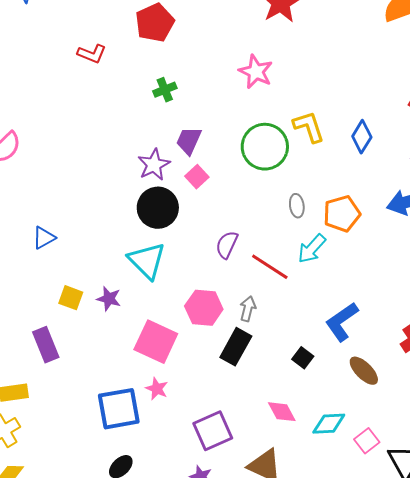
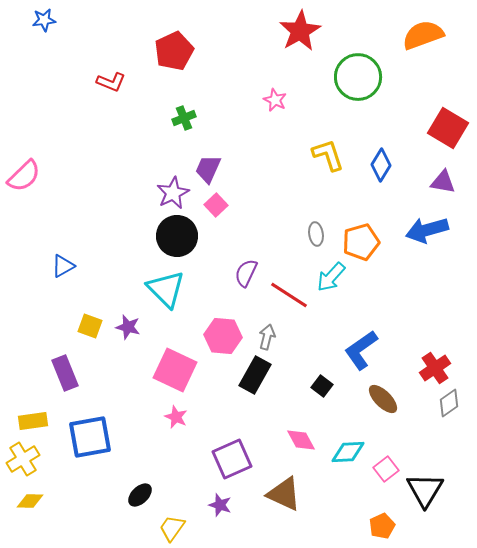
pink star: (256, 72) -> (275, 100), size x0.7
green circle: (265, 147) -> (358, 77), moved
blue square: (119, 409) -> (90, 437), moved

